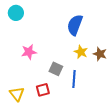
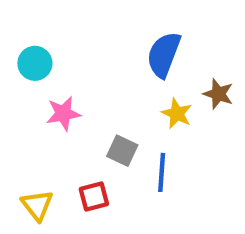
cyan circle: (16, 13) -> (35, 63), moved
brown star: (100, 54) -> (218, 94), moved

